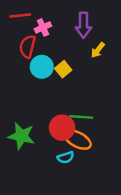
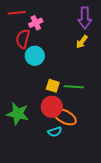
purple arrow: (83, 25) -> (85, 18), moved
yellow square: (63, 69) -> (53, 86), moved, turned -32
green line: (81, 117) -> (74, 87), moved

